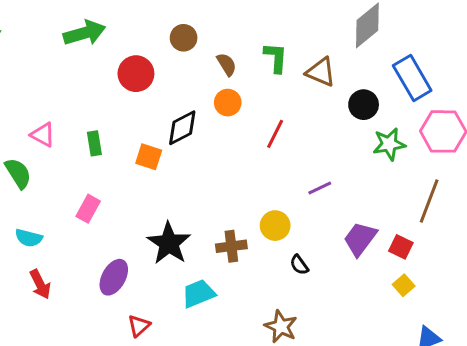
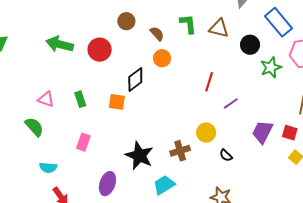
green arrow: (85, 33) -> (60, 44), moved, turned -140
red line: (275, 134) -> (209, 82), moved

